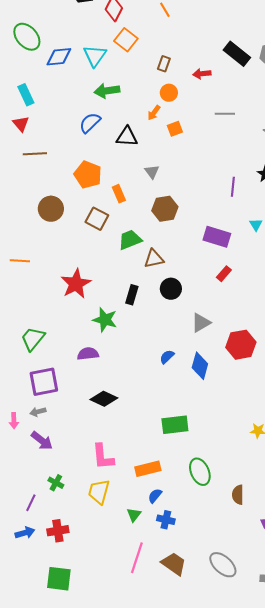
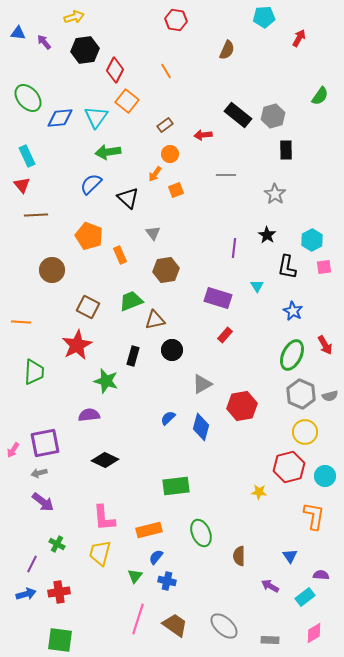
brown rectangle: (164, 64) -> (165, 125), turned 35
black triangle: (127, 137) -> (128, 198), turned 40
brown square: (97, 219) -> (88, 307), moved
green trapezoid: (33, 339) -> (34, 372), moved, turned 144
pink arrow: (14, 421) -> (13, 450), moved, turned 35

